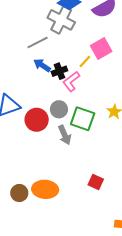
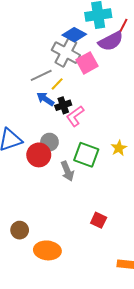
pink square: (101, 48) -> (87, 63), moved
yellow line: (85, 61) -> (57, 84), moved
gray circle: (59, 109) -> (49, 142), moved
orange ellipse: (45, 189) -> (47, 250), moved

